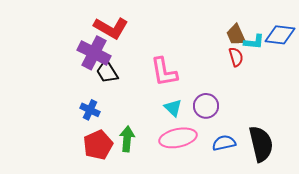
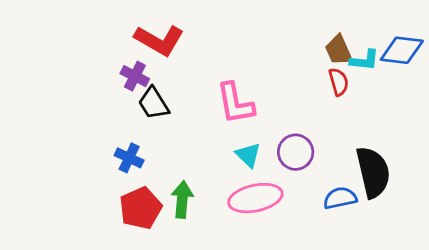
purple cross: (94, 53) -> (135, 76), size x0.6
blue semicircle: (224, 143) -> (340, 198), moved
black semicircle: (261, 144) -> (373, 172), moved

